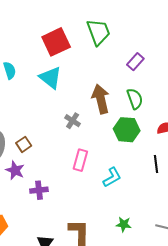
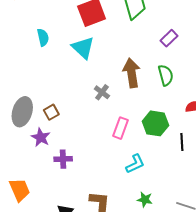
green hexagon: (127, 130) -> (155, 123), moved
pink rectangle: (80, 160) -> (121, 128), moved
cyan L-shape: (112, 177) -> (135, 164), moved

